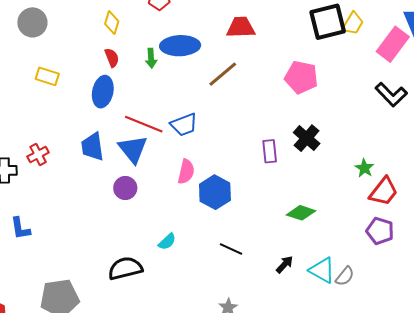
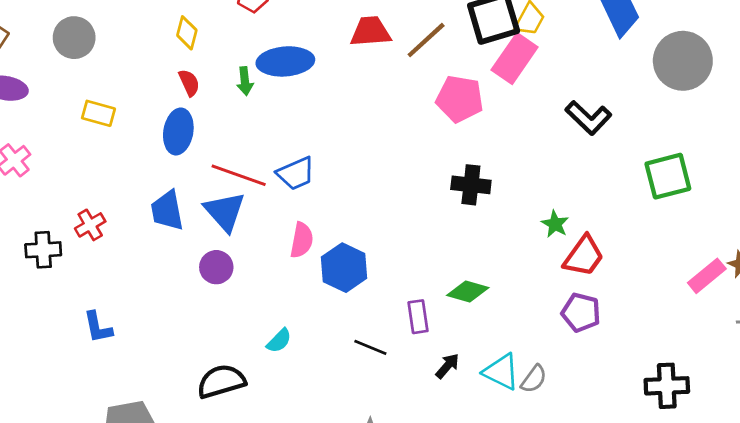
pink rectangle: (393, 44) -> (515, 59), moved
brown line: (223, 74) -> (426, 40), moved
black cross: (307, 138) -> (471, 185), turned -32
purple rectangle: (270, 151) -> (418, 317), moved
blue L-shape: (20, 228) -> (98, 327), moved

